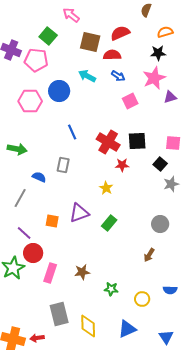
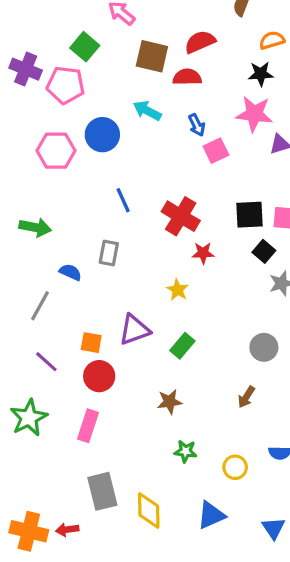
blue arrow: (118, 76) -> (197, 125), moved, turned 32
pink star: (154, 78) -> (254, 114), turned 30
black square: (137, 141) -> (249, 215), moved
red circle: (33, 253) -> (99, 376), moved
brown star: (82, 272) -> (170, 402), moved

